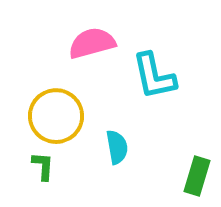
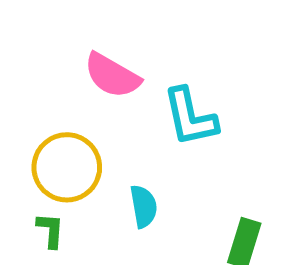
pink semicircle: (92, 43) -> (112, 75), turned -135

